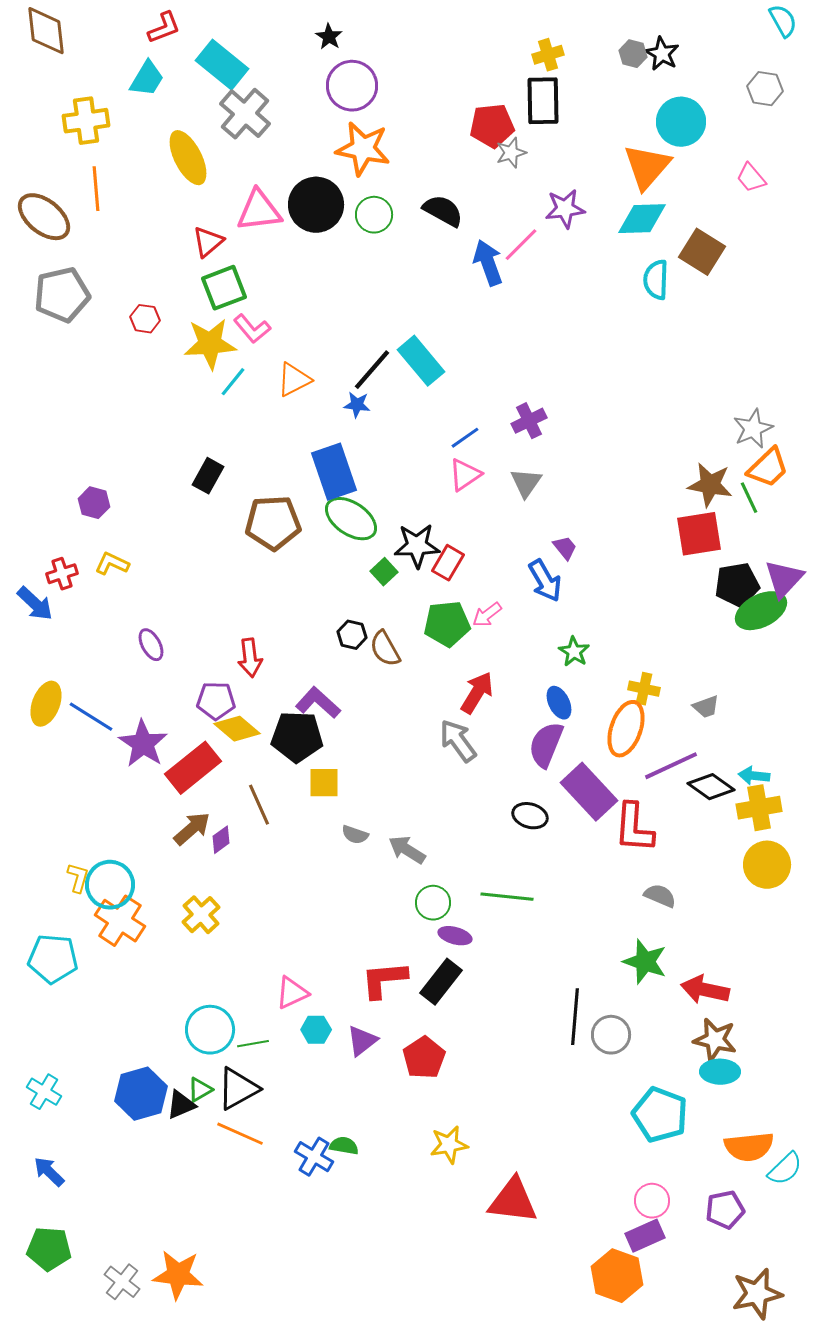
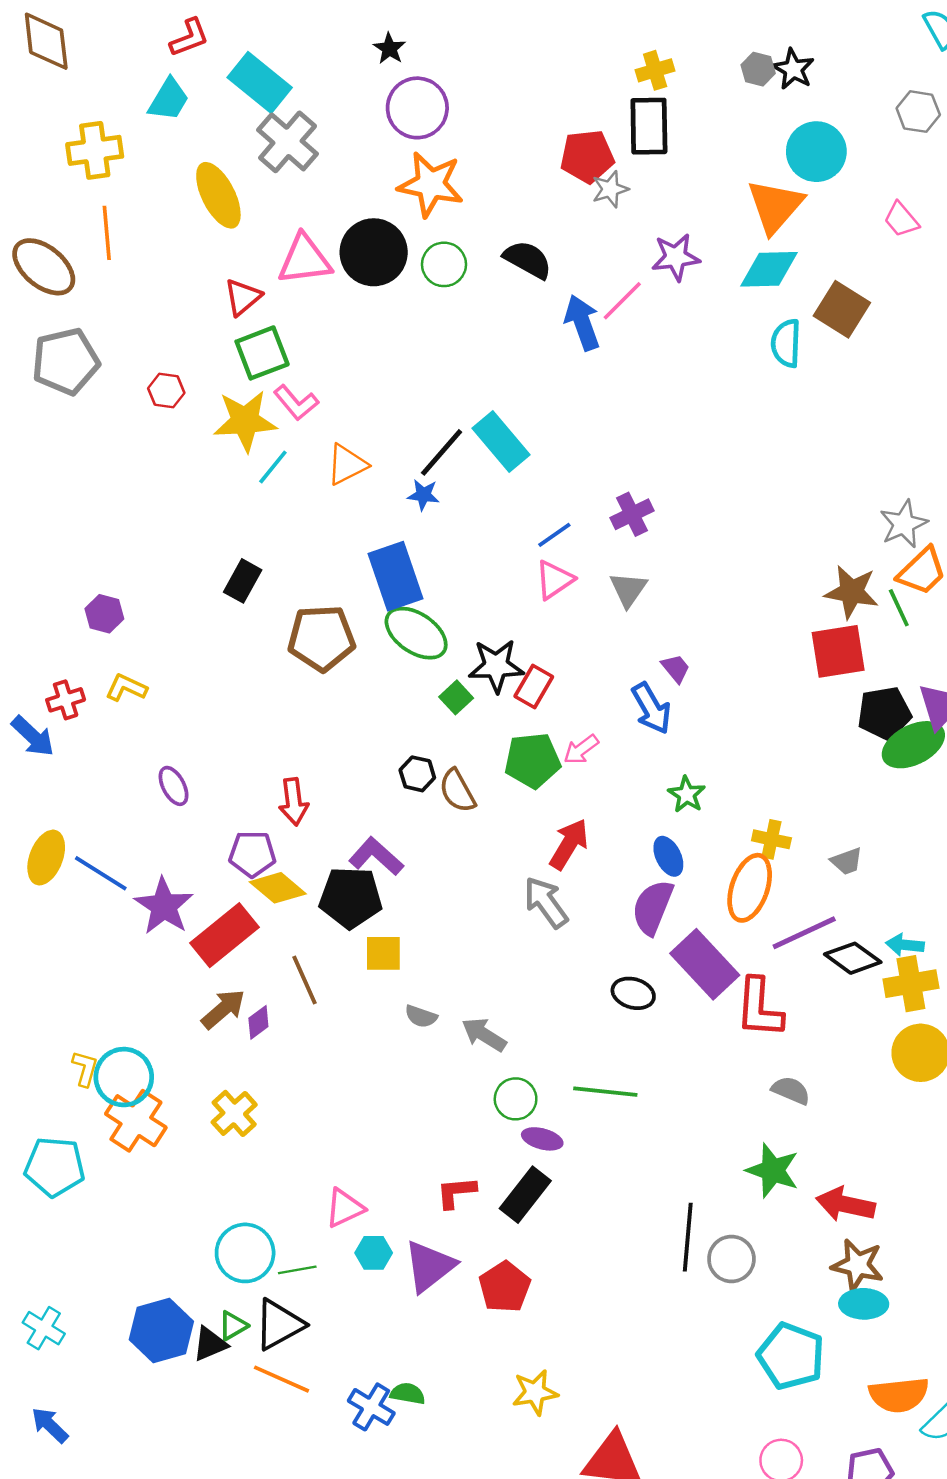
red L-shape: (384, 980) -> (456, 1192), size x0.7
purple triangle: (362, 1041) -> (429, 1266), size x1.4

